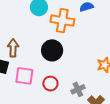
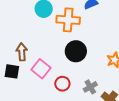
black circle: (52, 50) -> (76, 51), moved
pink square: (24, 76) -> (41, 69), moved, turned 36

